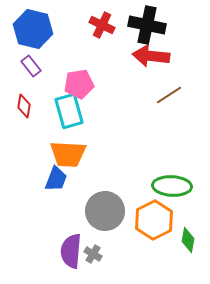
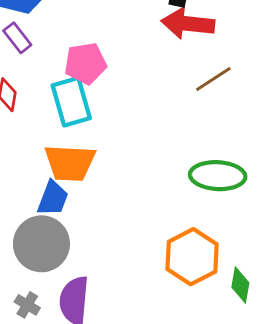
green ellipse: (172, 186) -> (218, 176), moved
gray circle: (105, 211) -> (41, 244), moved
gray cross: (93, 254) -> (27, 305), moved

